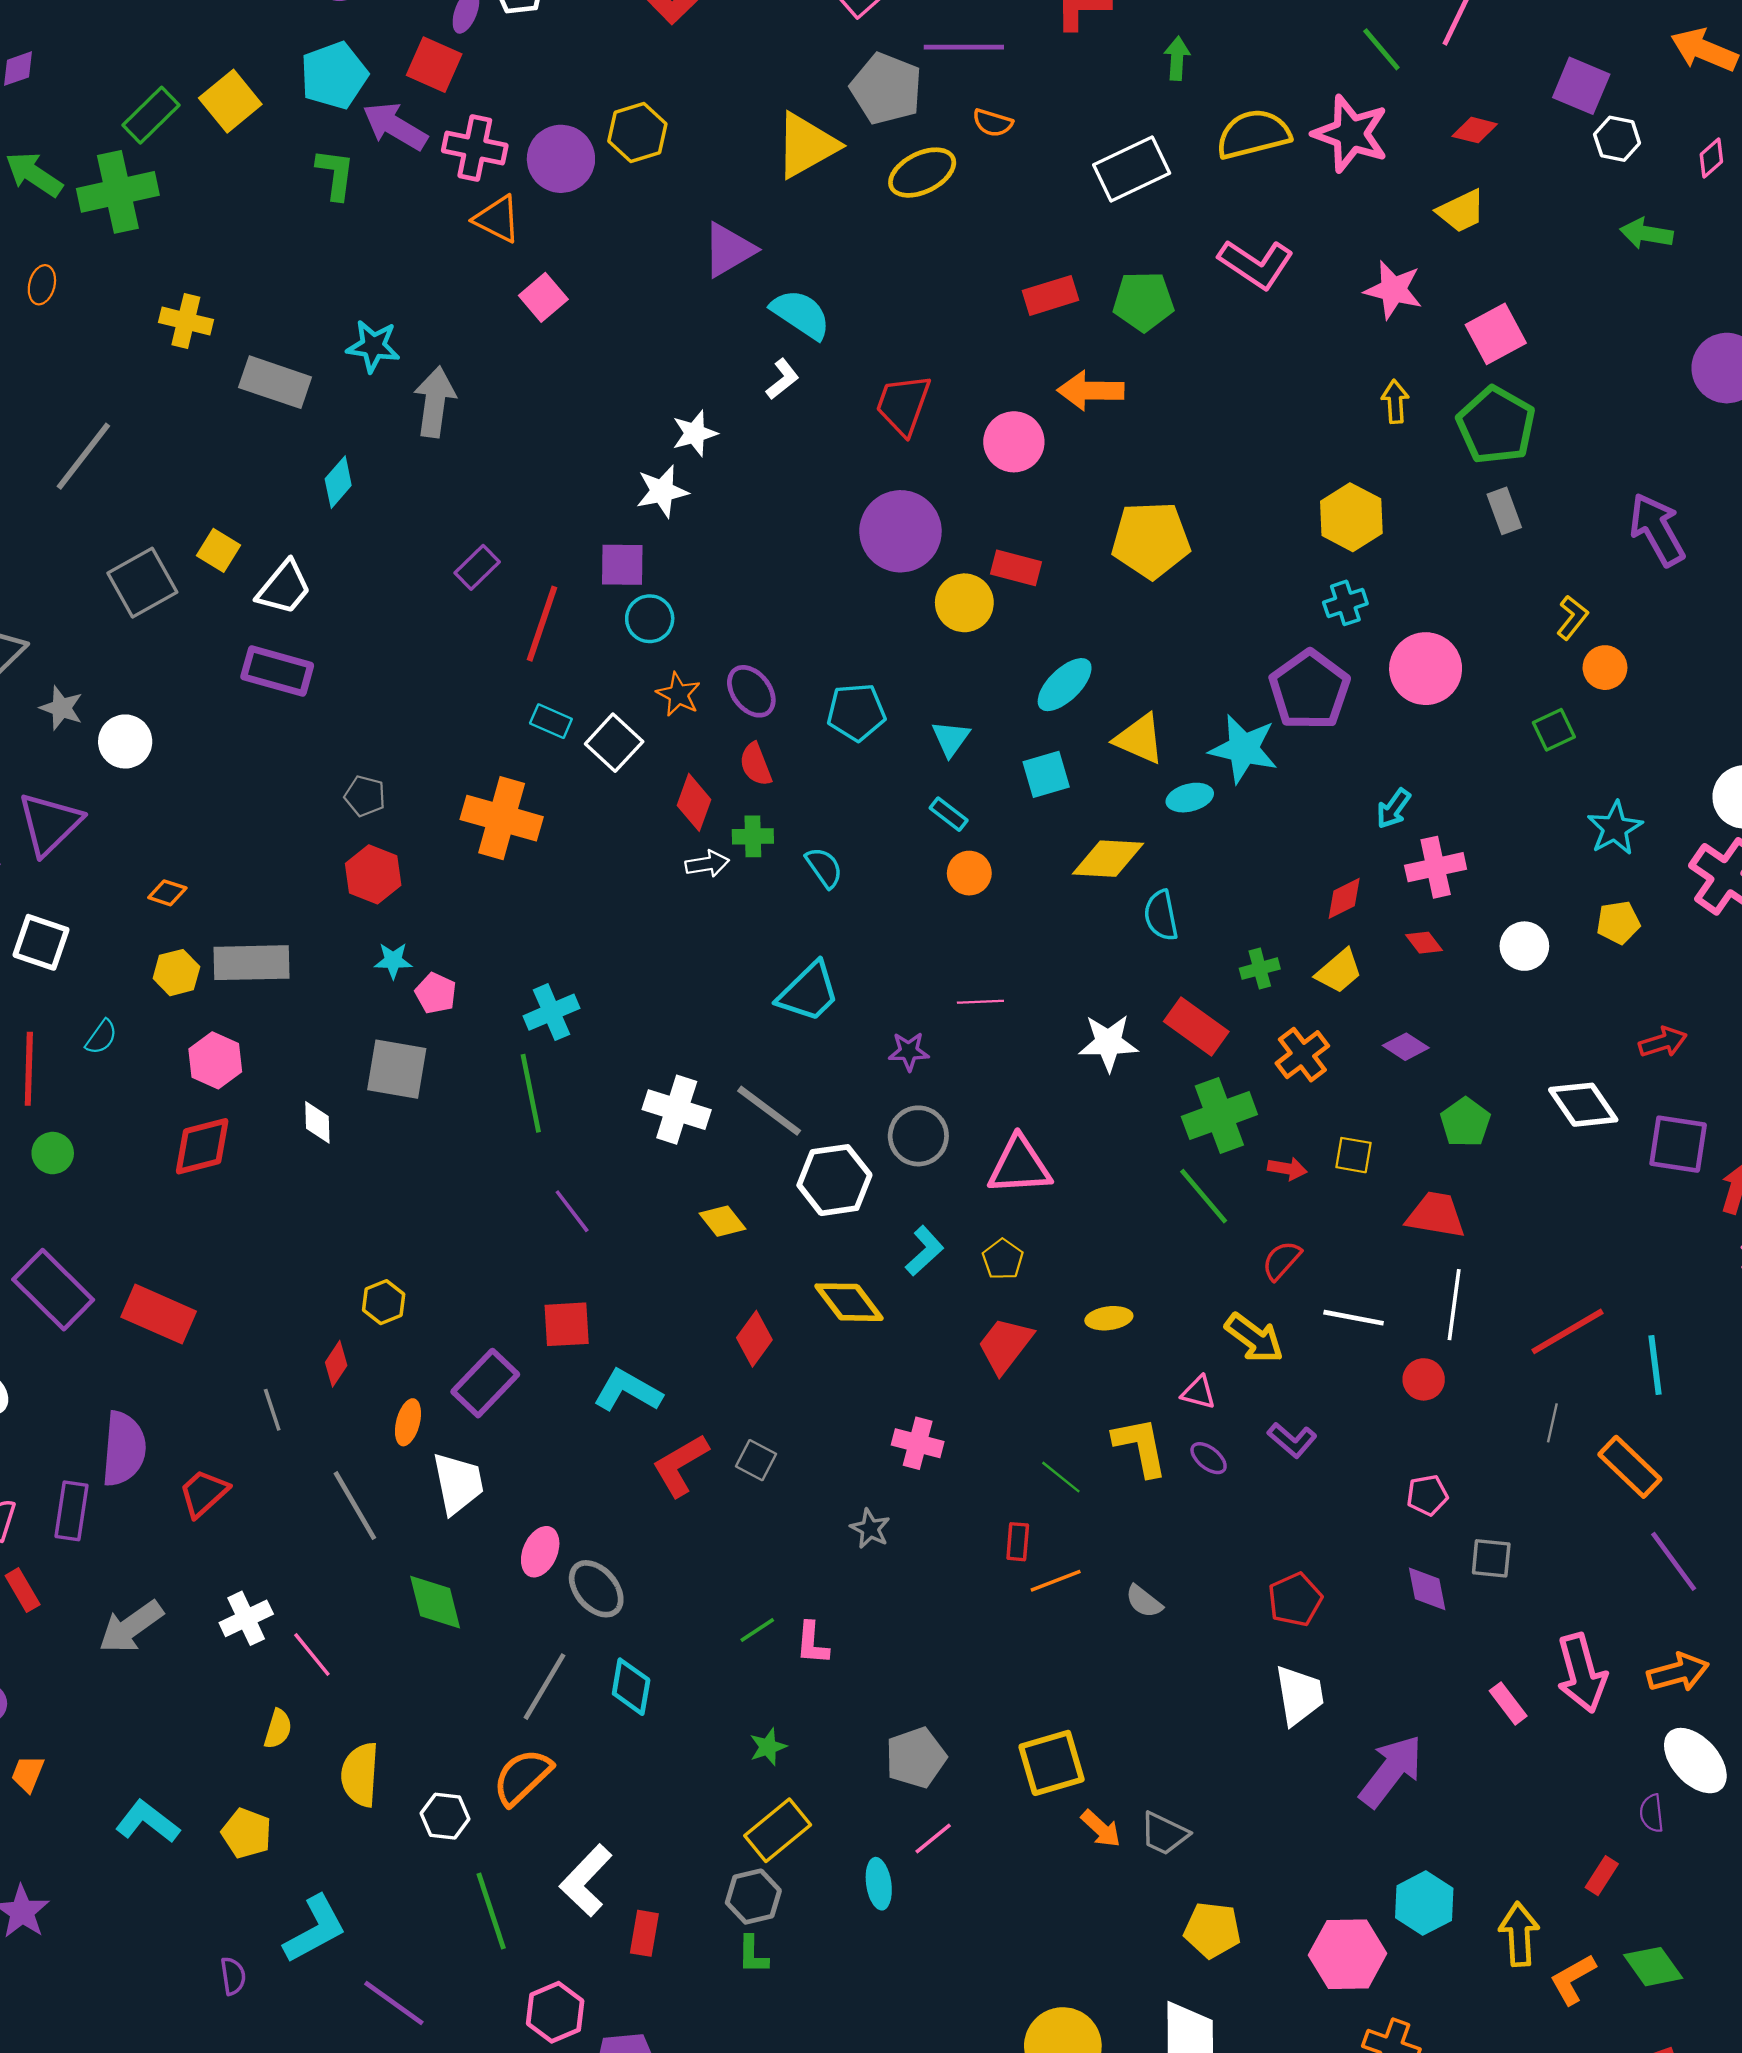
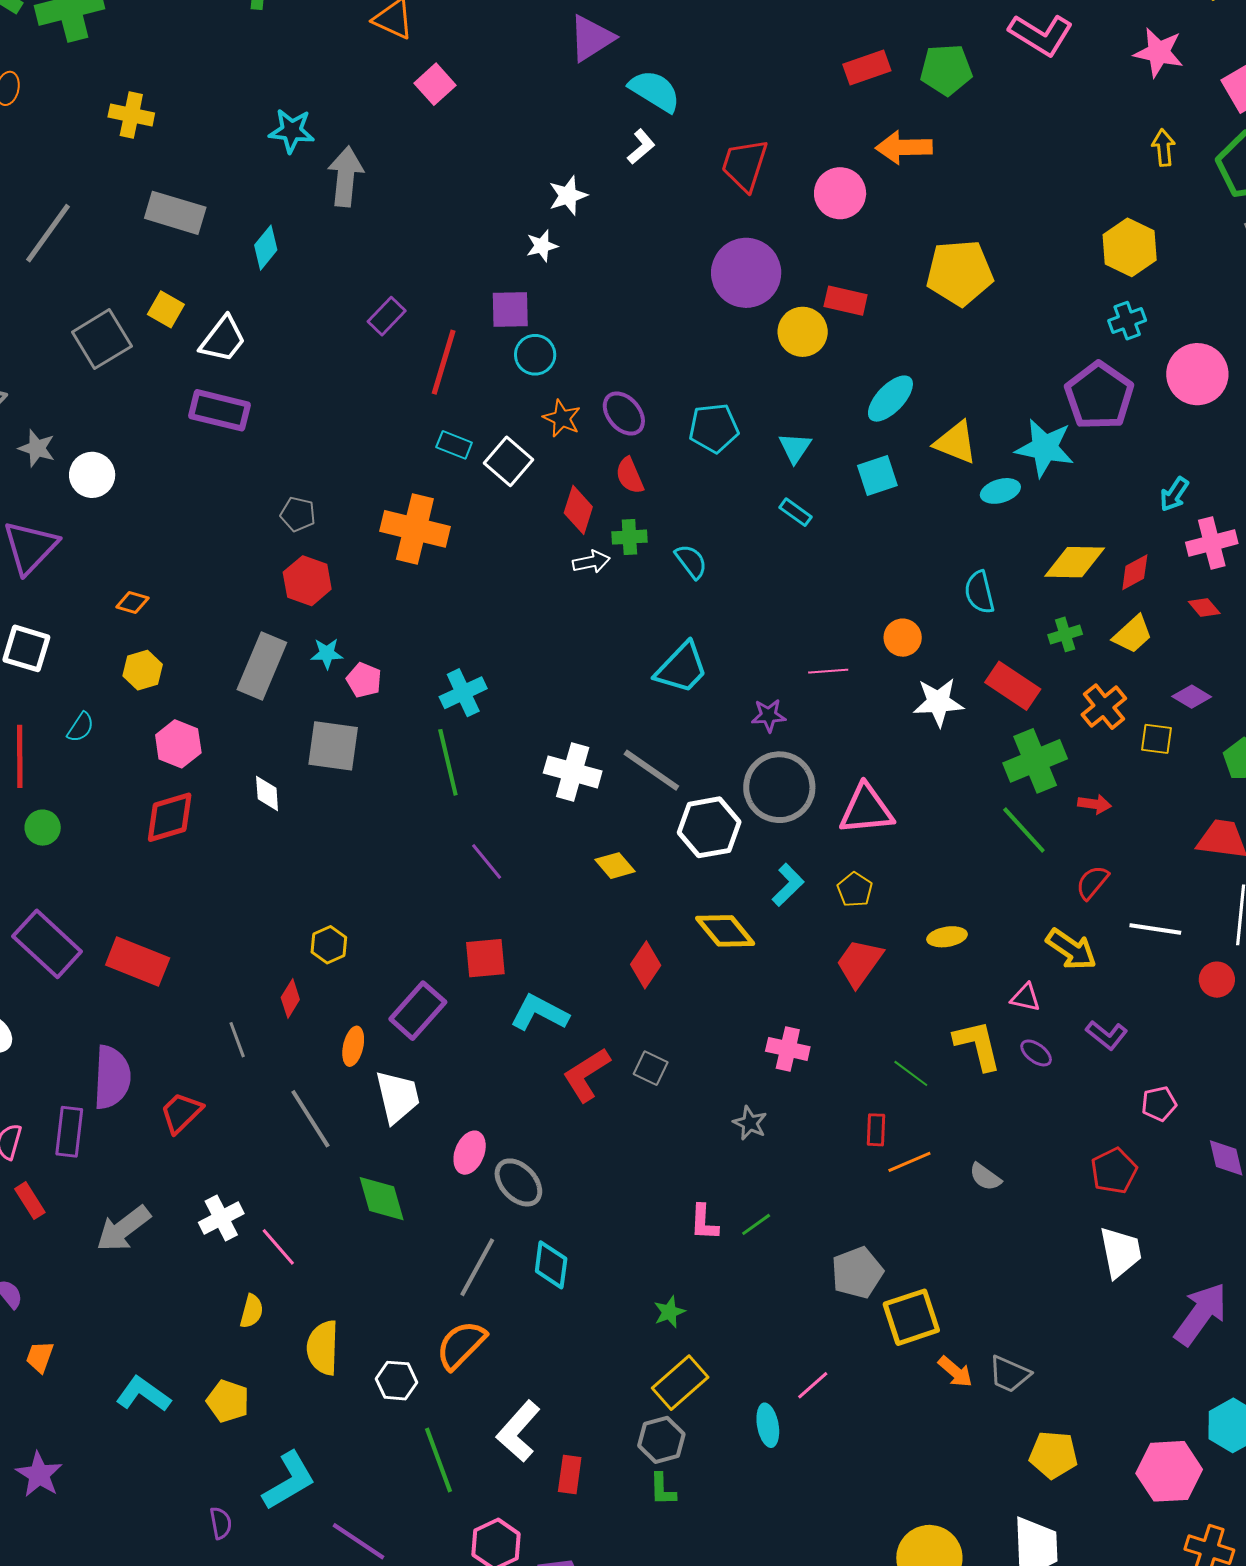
gray rectangle: (275, 382) -> (175, 213), moved
white star: (662, 491) -> (542, 246), size x0.7
yellow diamond: (1108, 859) -> (1075, 562), moved
orange circle: (969, 873) -> (903, 638), moved
gray rectangle: (252, 963) -> (262, 666), moved, turned -64
gray circle: (918, 1136) -> (779, 787), size x1.4
yellow square: (1354, 1155) -> (1157, 739), moved
pink pentagon: (1427, 1495) -> (1159, 1104), moved
green line: (757, 1630) -> (756, 1224), moved
gray pentagon: (916, 1758) -> (857, 1273), moved

